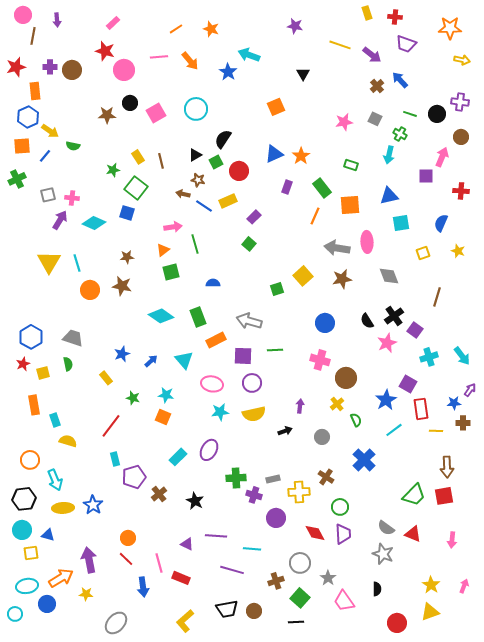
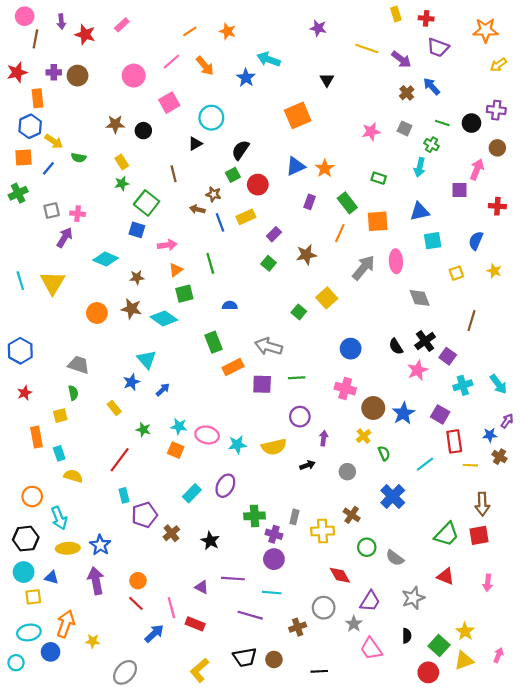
red star: (105, 51) -> (85, 35), moved
pink line: (159, 57) -> (171, 62), turned -36
yellow arrow: (462, 60) -> (498, 65), turned 133
black circle: (130, 103) -> (143, 131), moved
orange square: (276, 107) -> (298, 115), size x1.4
pink square: (156, 113) -> (169, 103), moved
black triangle: (195, 155) -> (195, 144), moved
yellow rectangle: (138, 157) -> (122, 162), moved
blue line: (204, 206) -> (220, 222), turned 36
cyan diamond: (94, 223) -> (106, 259), moved
pink arrow: (173, 227) -> (167, 245), moved
gray arrow: (337, 248) -> (364, 268), turned 120
cyan line: (77, 263) -> (20, 281), moved
brown star: (342, 279) -> (306, 255), moved
green square: (277, 289) -> (299, 312), turned -32
cyan diamond: (161, 316) -> (164, 318), moved
blue hexagon: (31, 337) -> (20, 351), moved
cyan triangle: (184, 360) -> (147, 359), moved
yellow square: (43, 373) -> (60, 416), moved
purple circle: (252, 383) -> (300, 417), moved
pink ellipse: (212, 384) -> (207, 435), moved
blue star: (386, 400) -> (403, 413), moved
brown cross: (463, 423) -> (500, 457), turned 32
gray rectangle: (273, 479) -> (294, 517), turned -64
purple circle: (276, 518) -> (274, 559), moved
gray semicircle: (386, 528) -> (395, 558), moved
purple trapezoid: (343, 534) -> (370, 601), moved, turned 35
gray star: (383, 554) -> (413, 598), turned 30
purple arrow: (89, 560) -> (96, 581), moved
orange arrow: (61, 578) -> (66, 624), turned -40
pink arrow: (464, 586) -> (498, 655), moved
blue arrow: (143, 587) -> (154, 634), turned -126
green square: (300, 598) -> (439, 645), moved

